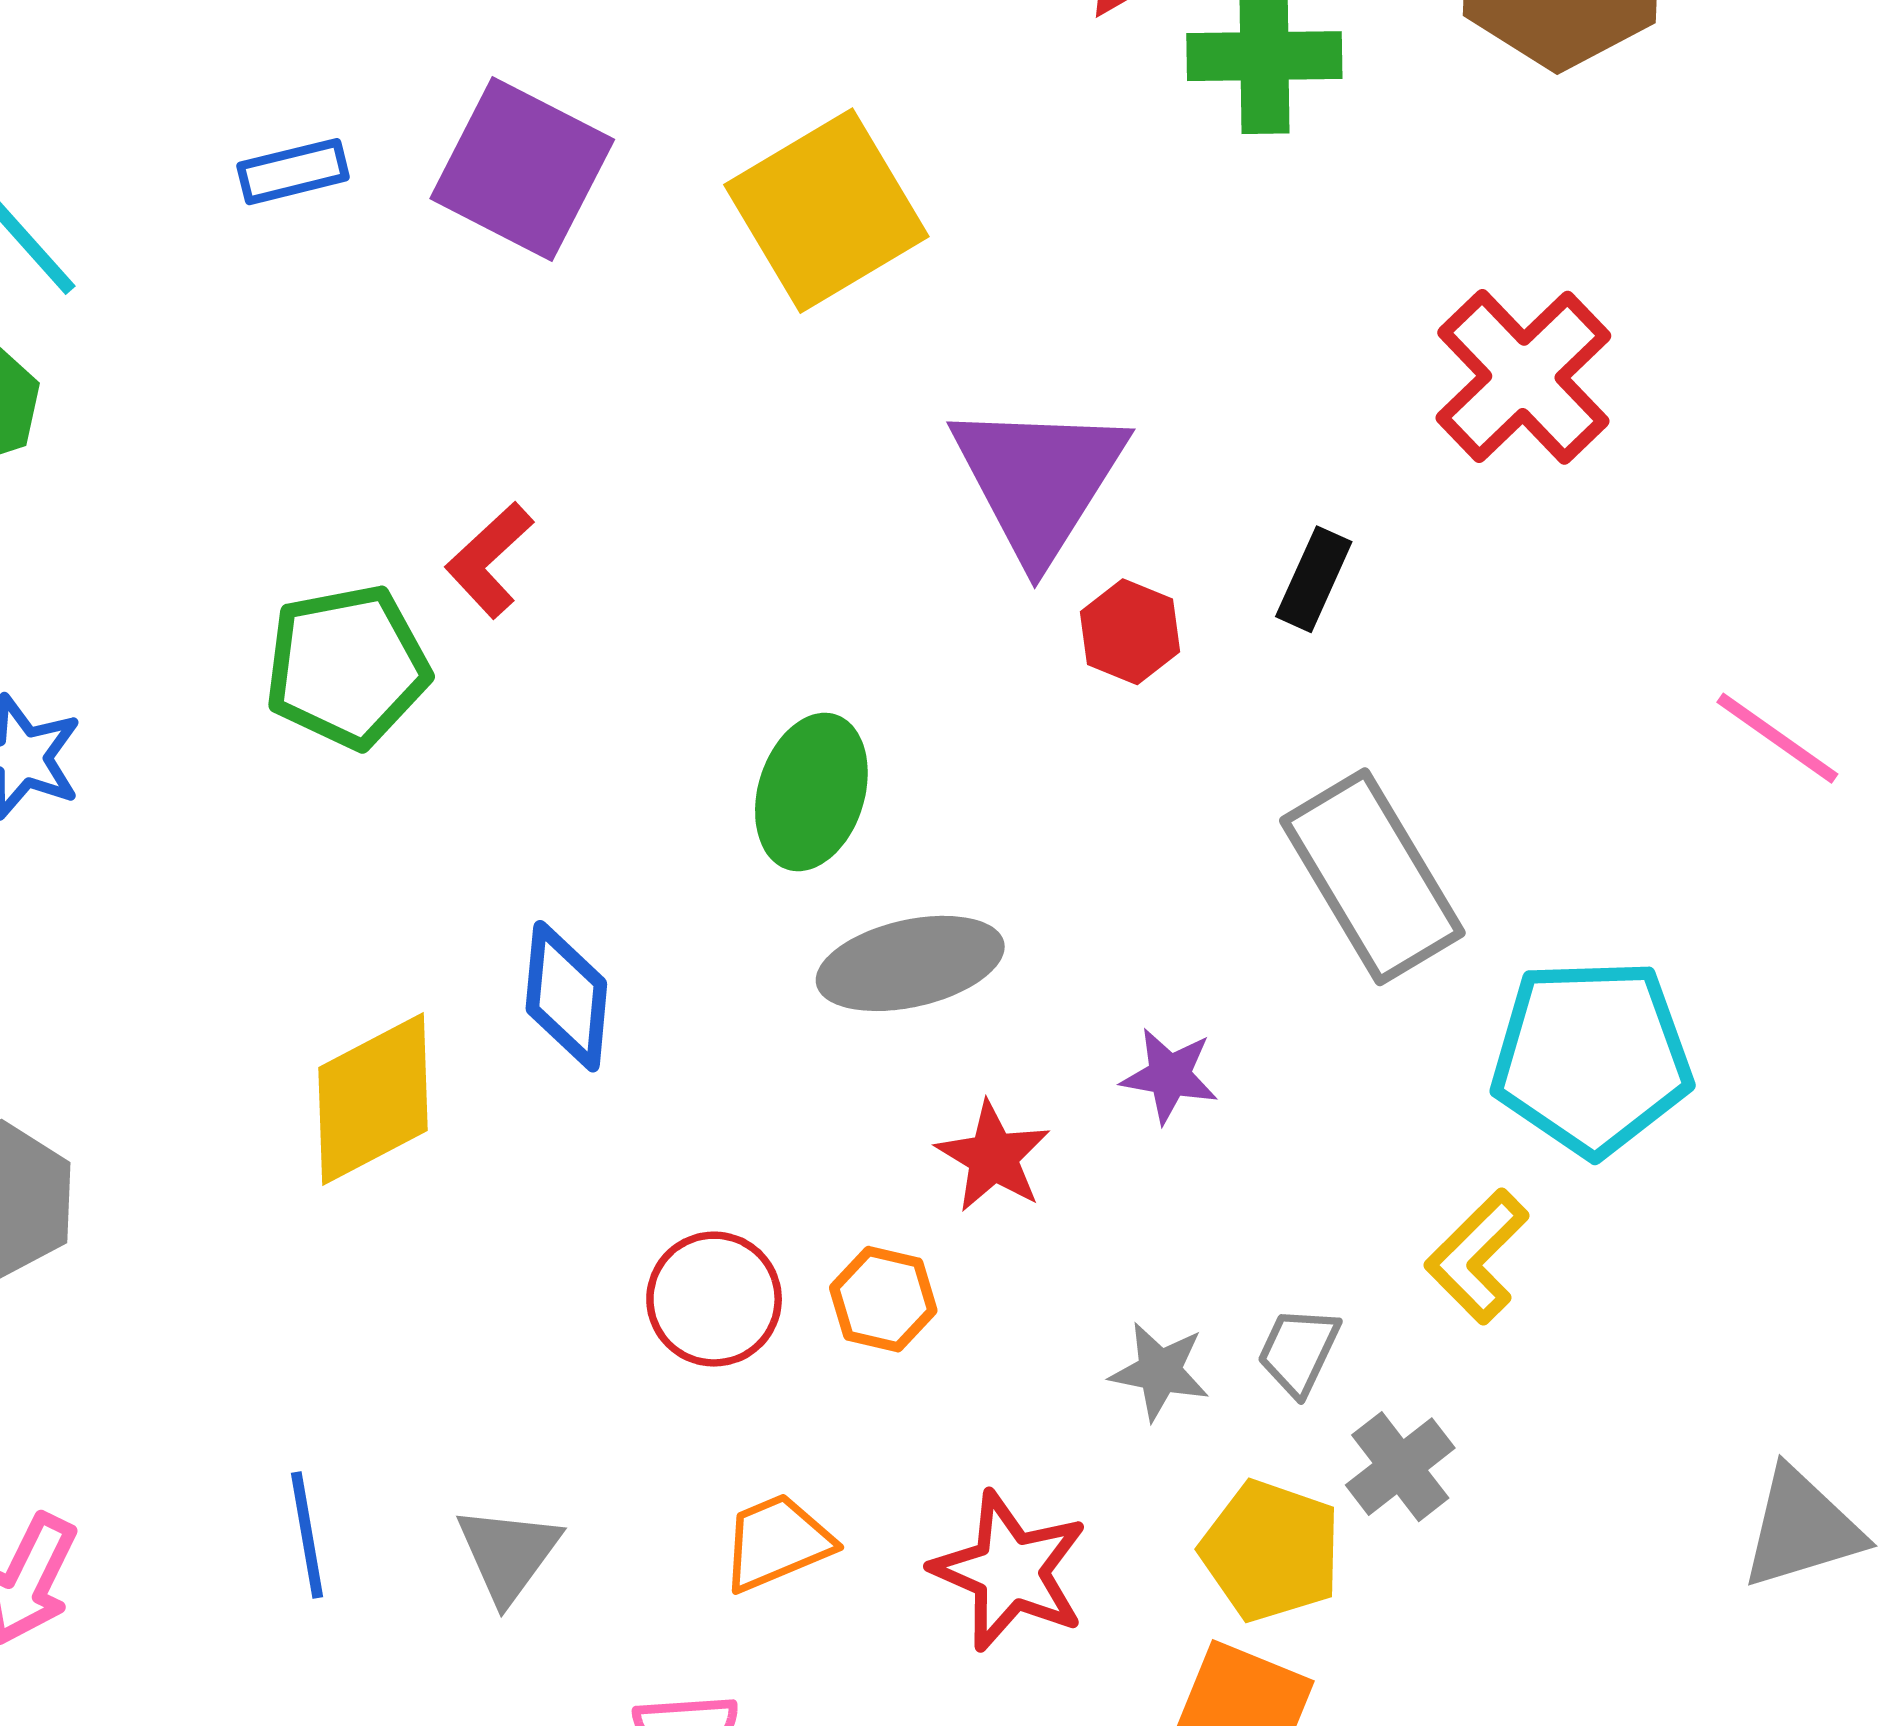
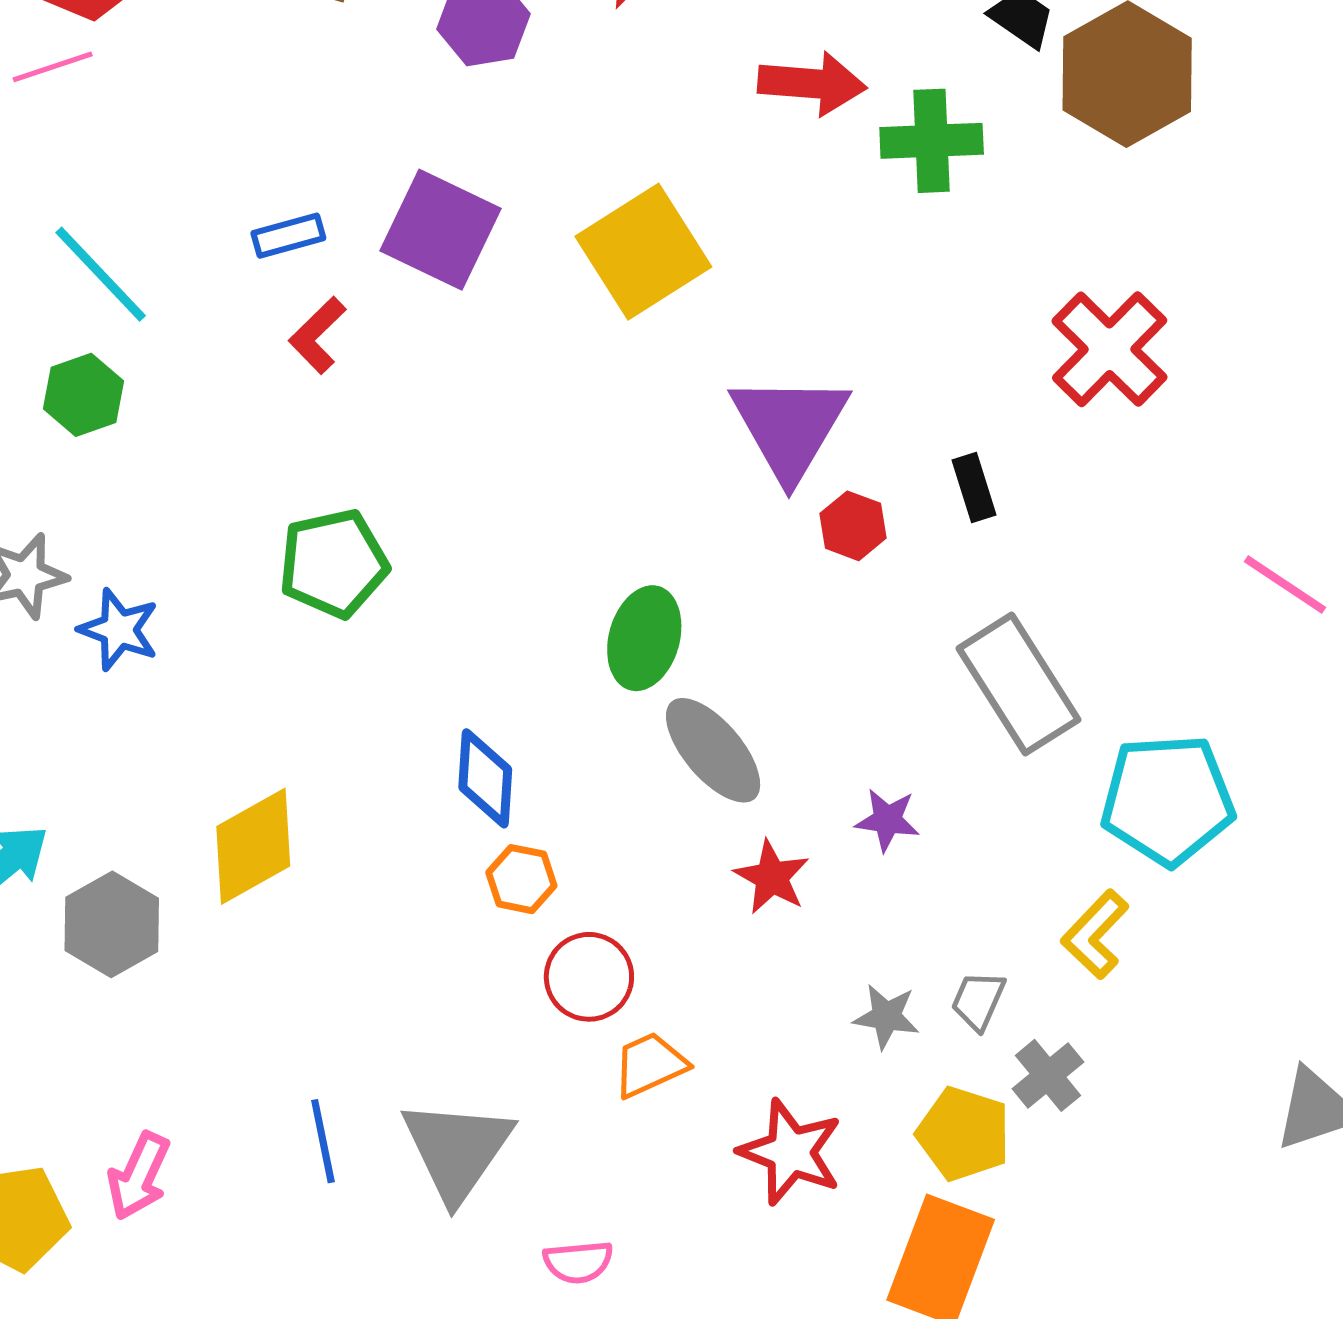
red L-shape: (489, 560) -> (317, 335), moved
black rectangle: (1314, 579) -> (974, 487), turned -40
gray ellipse: (910, 963) -> (713, 750), turned 64
yellow diamond: (373, 1099) -> (253, 846), moved
orange hexagon: (883, 1299) -> (521, 879), moved
orange trapezoid: (777, 1542) -> (650, 1065), moved
gray triangle: (508, 1554) -> (457, 1150), size x1.6

